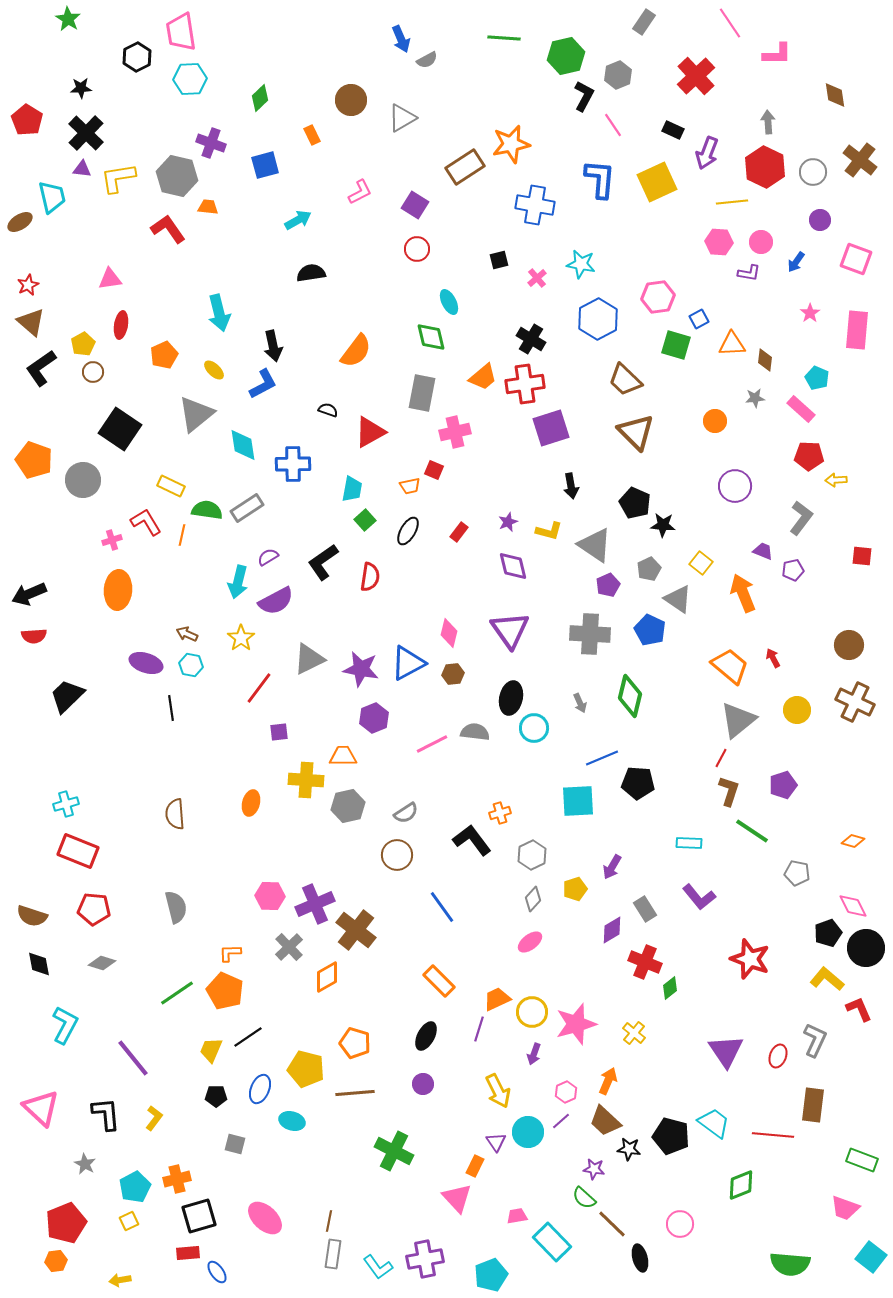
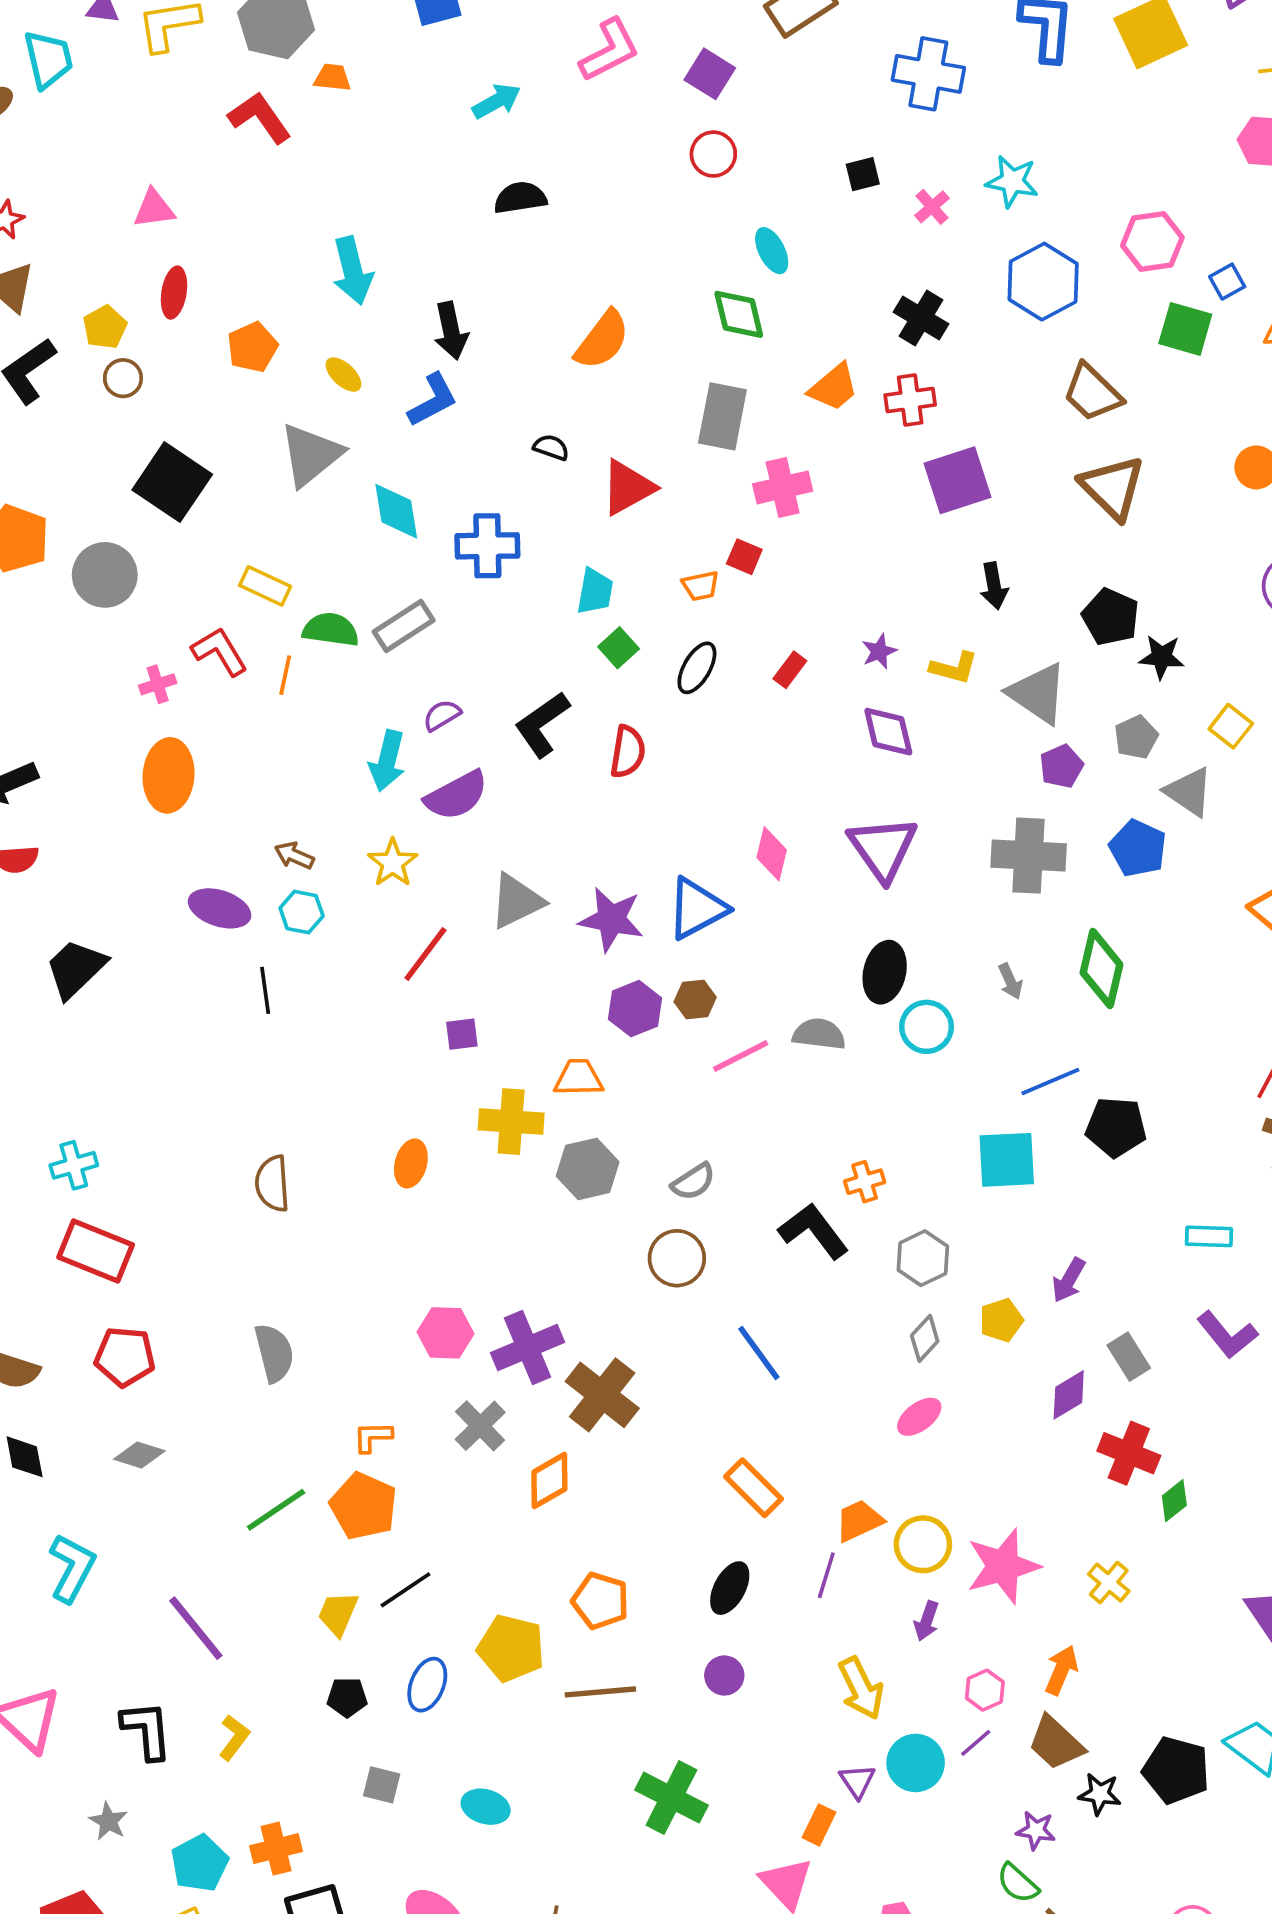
pink L-shape: (360, 192) -> (609, 50), size x1.4
red cross: (525, 384) -> (910, 400), size x0.7
brown hexagon: (453, 674) -> (695, 999), moved
cyan ellipse: (292, 1121) -> (486, 1807), moved

